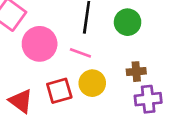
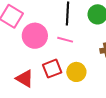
yellow circle: (92, 83) -> (76, 72), moved

